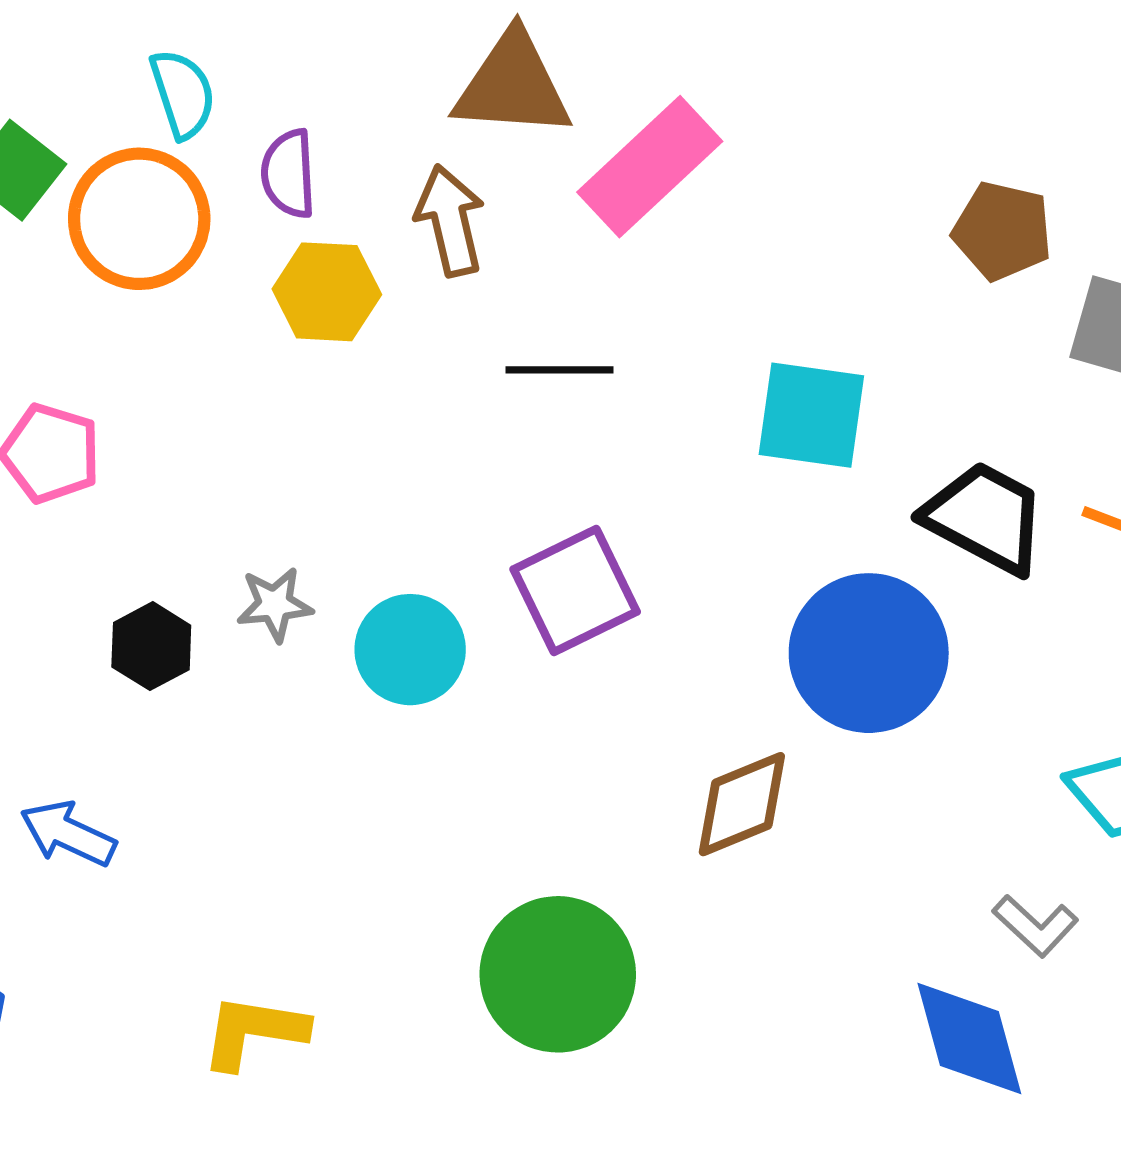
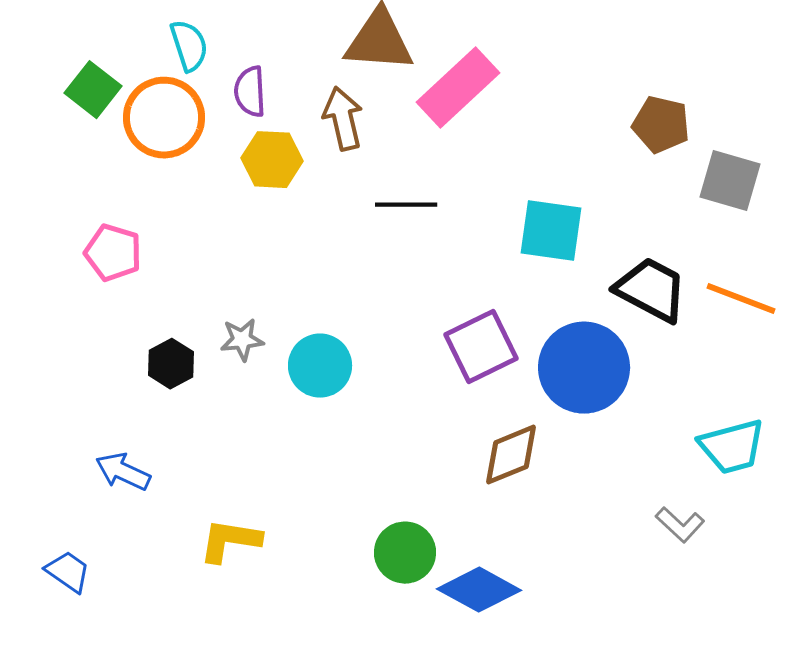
purple square: (575, 591) -> (481, 347), moved
green circle: (558, 974) -> (405, 553), size x0.7
yellow L-shape: (254, 1032) -> (230, 541), moved
blue diamond: (969, 1039) -> (479, 590), moved, turned -46

